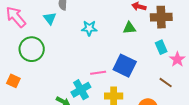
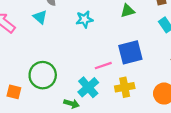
green circle: (32, 49) -> (43, 75), moved
blue square: (125, 66) -> (130, 52), turned -30

